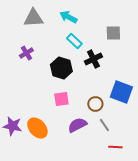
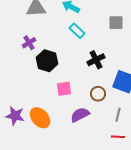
black cross: (93, 59) -> (96, 60), moved
black hexagon: (61, 68) -> (47, 61), moved
gray line: (104, 125) -> (118, 115), moved, turned 48

